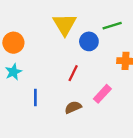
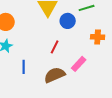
brown semicircle: (73, 107) -> (55, 75), size x1.5

